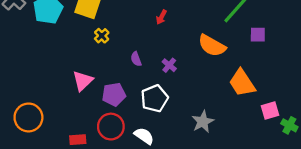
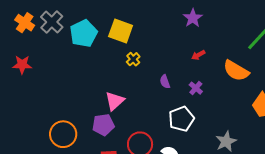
red arrow: (161, 17) -> (198, 55), moved, turned 32
purple pentagon: (114, 94) -> (103, 125), moved

